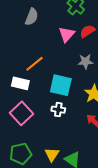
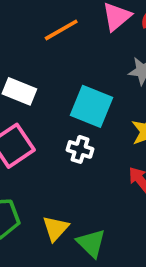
orange line: (34, 64) -> (61, 30), moved

